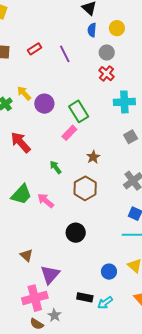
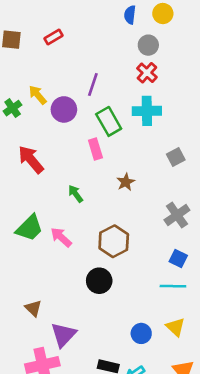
purple line: (65, 54) -> (93, 84), moved, turned 42
cyan cross: (124, 102) -> (147, 111), moved
pink rectangle: (69, 133) -> (95, 149), turned -63
brown hexagon: (85, 188) -> (114, 241), moved

